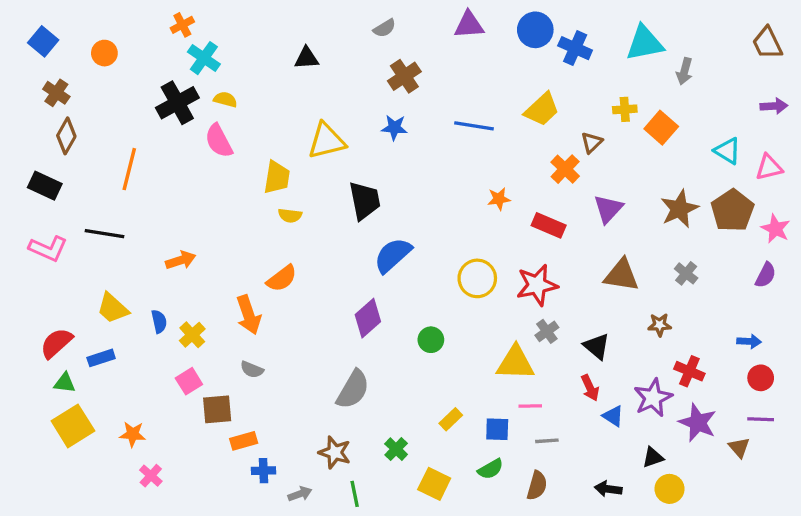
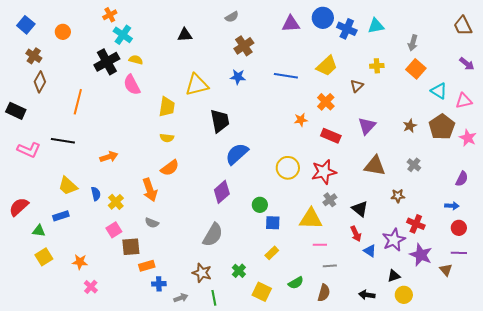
purple triangle: (469, 25) -> (291, 24), moved
cyan triangle: (645, 43) -> (376, 26), moved, size x0.7
purple arrow: (774, 106) -> (467, 64), turned 42
orange square: (661, 128) -> (416, 69), moved
orange cross: (565, 169) -> (326, 102), moved
black rectangle: (45, 186) -> (16, 111), moved
brown star: (679, 209) -> (410, 126), size x0.6
yellow semicircle: (290, 215) -> (167, 138), moved
purple semicircle: (766, 275) -> (462, 179), moved
red semicircle: (56, 343) -> (19, 207), moved
yellow square: (73, 426) -> (44, 257), size x0.7
blue square: (497, 429) -> (273, 223), moved

